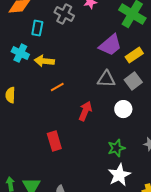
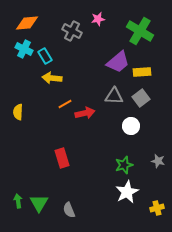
cyan rectangle: (37, 28) -> (45, 56), moved, turned -42
cyan cross: (20, 53) -> (24, 49), moved
yellow rectangle: (134, 55) -> (142, 72), turned 30
red arrow: (85, 111) -> (85, 113), moved, turned 54

